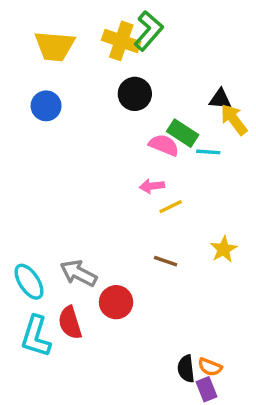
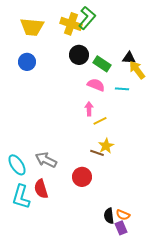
green rectangle: (183, 133) -> (102, 64), moved
pink arrow: (152, 186) -> (89, 109), turned 96
yellow star: (224, 249) -> (106, 146), moved
red circle: (116, 302) -> (82, 177), moved

